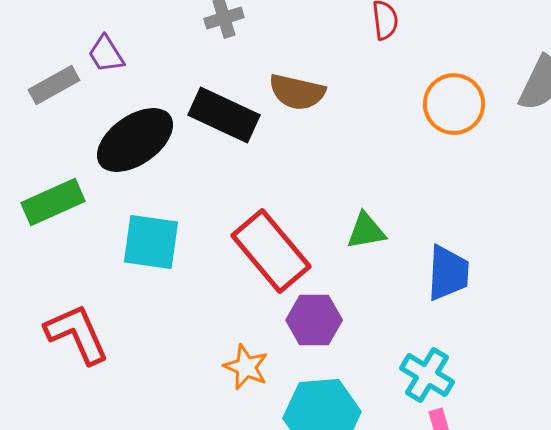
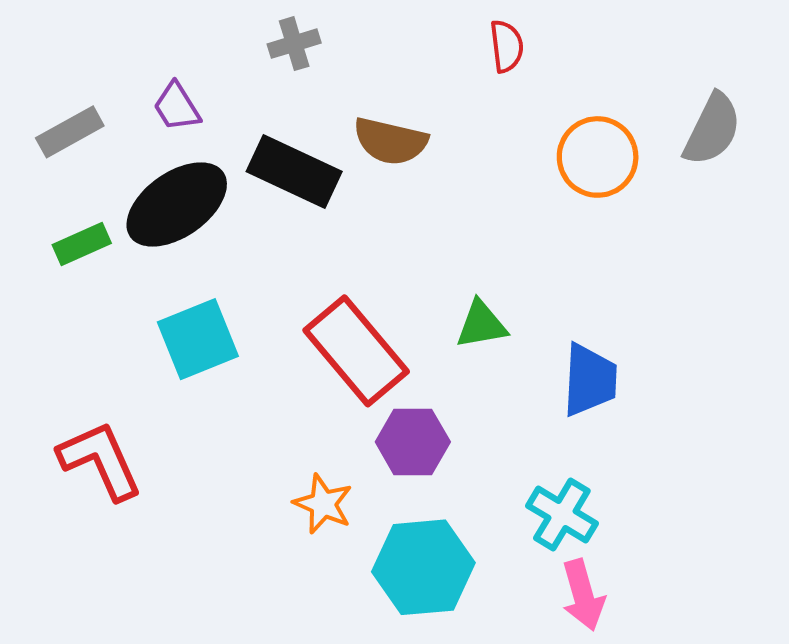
purple trapezoid: (106, 54) -> (177, 107), moved
green rectangle: (53, 202) -> (82, 244), moved, size x0.7
cyan square: (151, 242) -> (198, 339), turned -30

